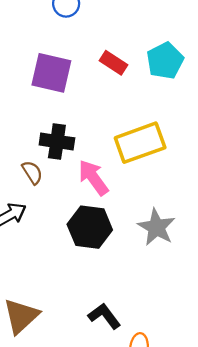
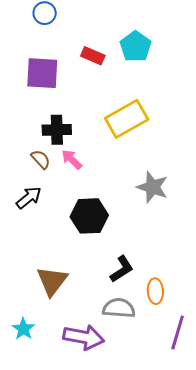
pink arrow: (93, 178) -> (72, 159), moved, size x0.7
black hexagon: (90, 227) -> (89, 216), moved
black L-shape: (104, 316) -> (122, 269), turned 104

